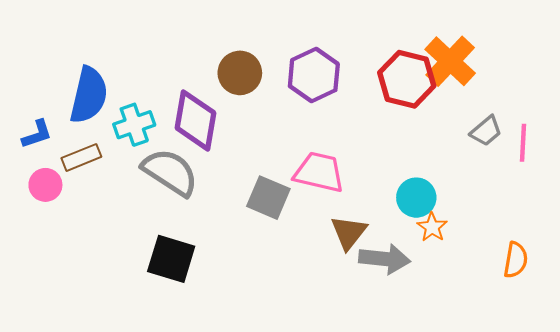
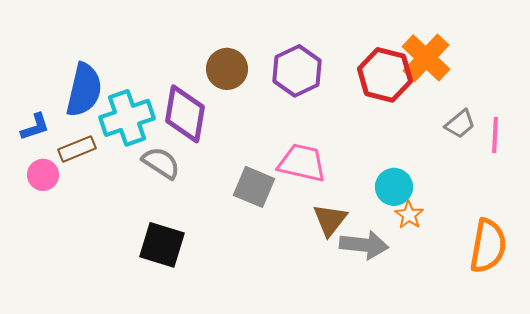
cyan cross: (134, 125) -> (127, 118), size x1.4
gray semicircle: (170, 172) -> (161, 163), size x0.7
orange semicircle: (516, 260) -> (488, 246), size x1.6

